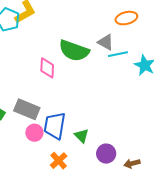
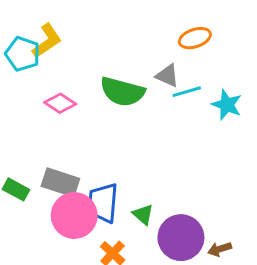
pink diamond: (47, 68) -> (60, 103), moved, turned -55
pink circle: (34, 133) -> (74, 215), size x1.8
purple circle: (106, 154) -> (181, 238), size x1.6

